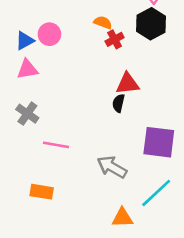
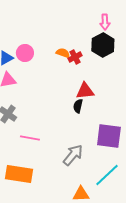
orange semicircle: (103, 22) -> (63, 53), moved
gray arrow: (112, 167) -> (73, 155), turned 100
orange rectangle: (42, 192) -> (19, 174), size x1.5

